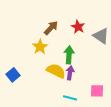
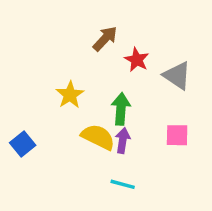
brown arrow: (51, 28) -> (105, 39), moved
pink square: (97, 91) -> (177, 135), moved

